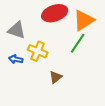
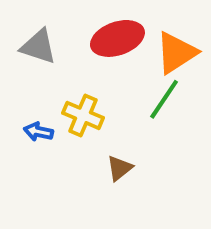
gray triangle: (17, 30) -> (38, 47), moved

